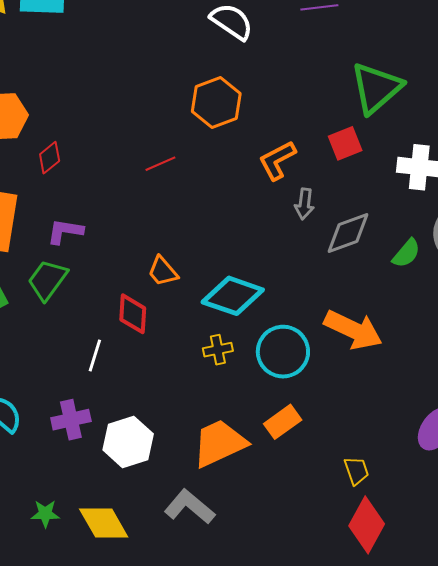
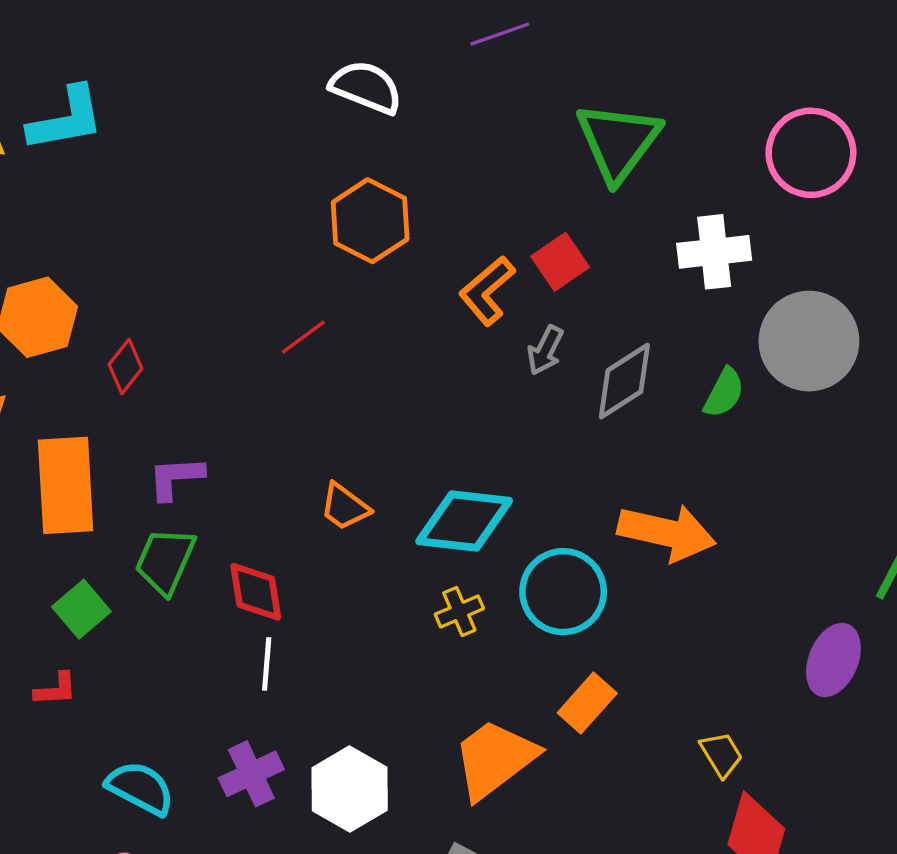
red square: (345, 143) -> (560, 262), moved
gray arrow: (304, 204) -> (545, 350), turned 32
red diamond: (133, 314) -> (256, 592), moved

